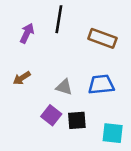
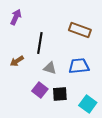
black line: (59, 19) -> (40, 43), moved
purple arrow: (27, 33) -> (16, 17), moved
cyan square: (113, 133) -> (88, 104), turned 30

